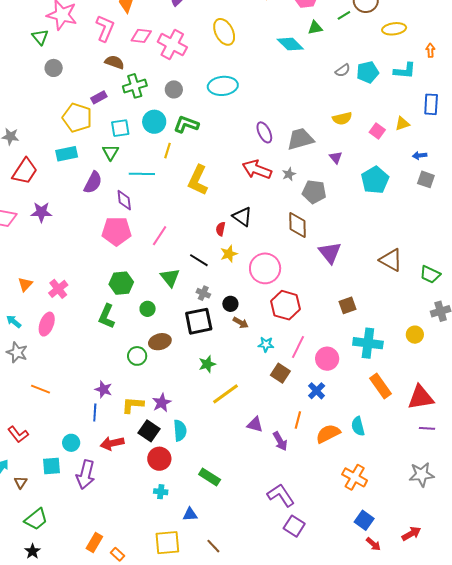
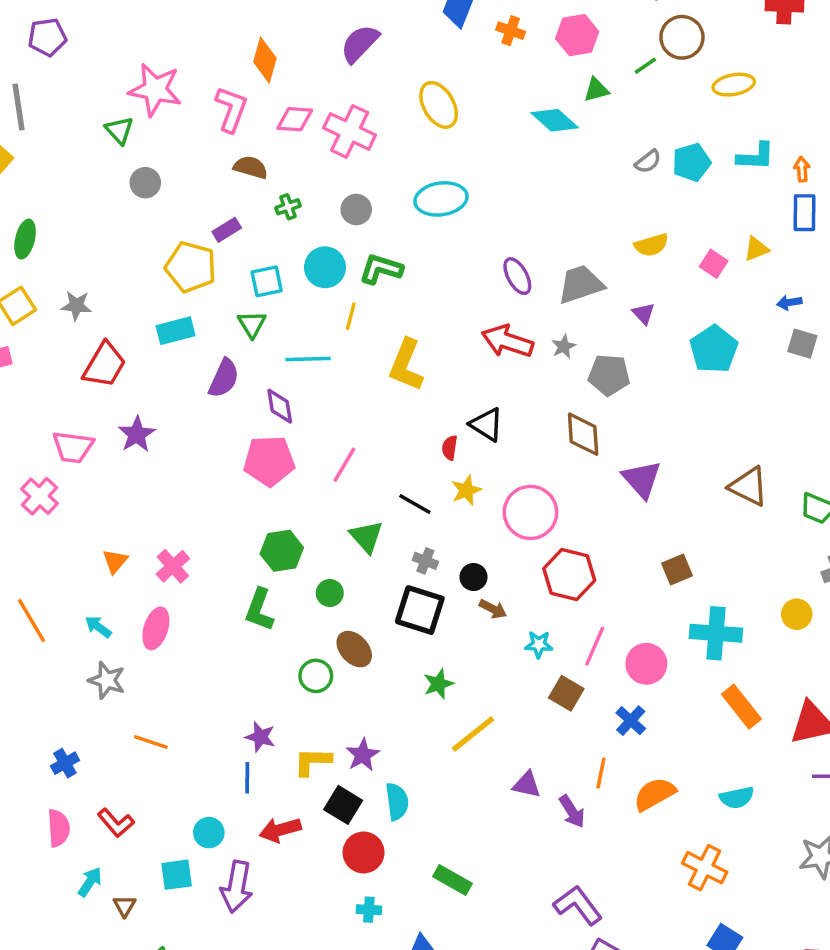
orange arrow: (430, 50) -> (802, 169), moved
green cross: (135, 86) -> (288, 207), size x0.6
purple star: (41, 212) -> (137, 434), turned -30
black square: (199, 321) -> (420, 610), turned 32
brown ellipse: (160, 342) -> (354, 649), turned 65
cyan semicircle: (358, 426) -> (737, 798), moved, turned -84

